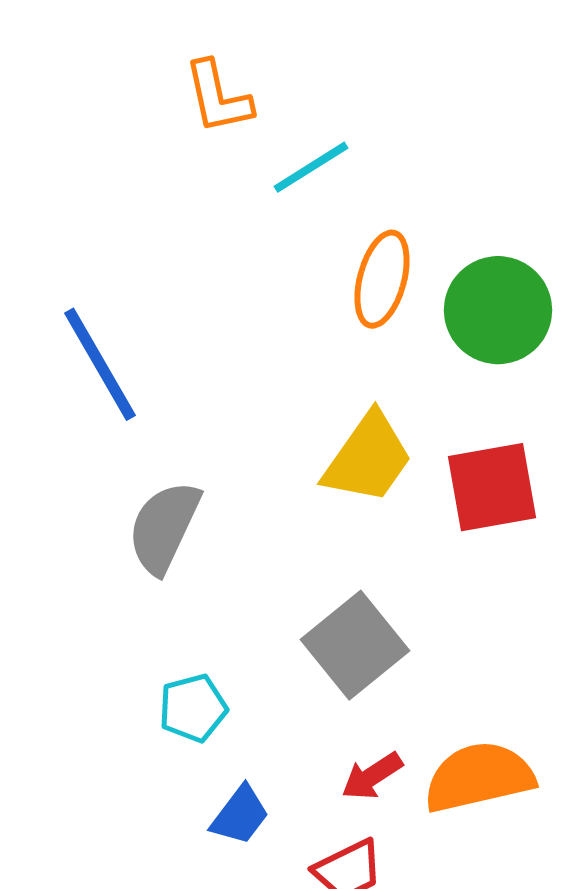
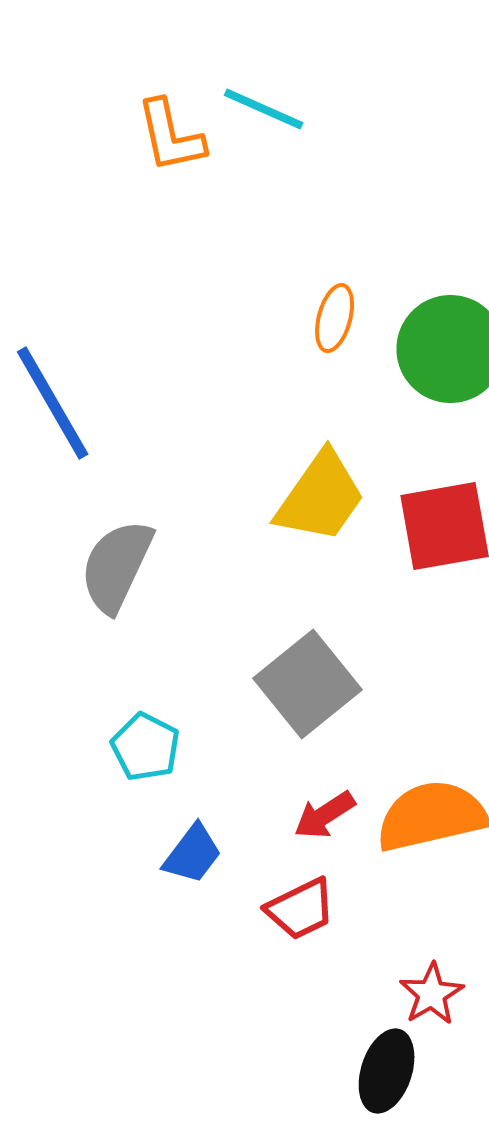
cyan line: (311, 167) -> (264, 109), moved, turned 56
orange ellipse: (382, 279) -> (335, 318), size x0.7
cyan pentagon: (193, 708) -> (146, 747), turned -30

